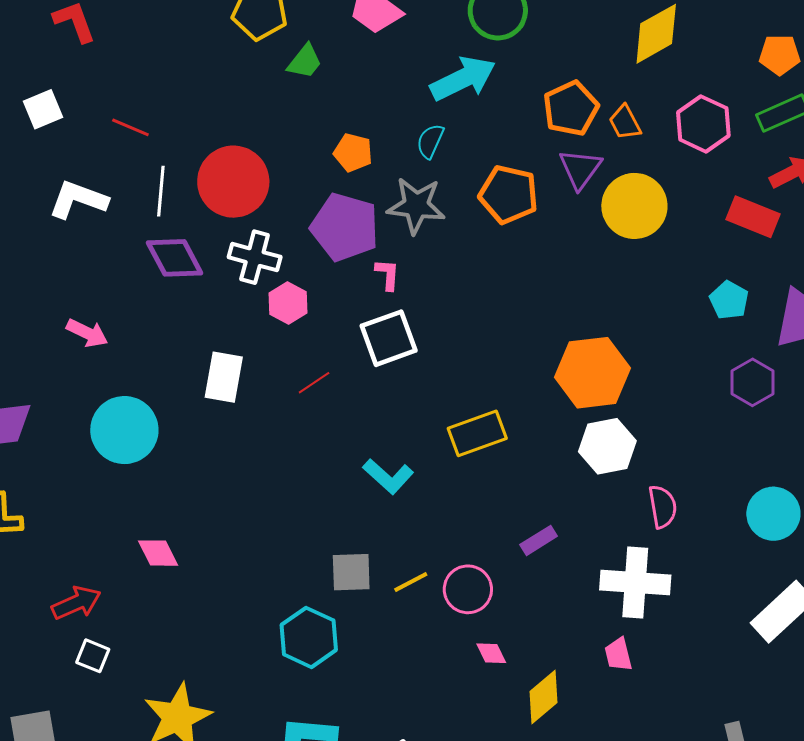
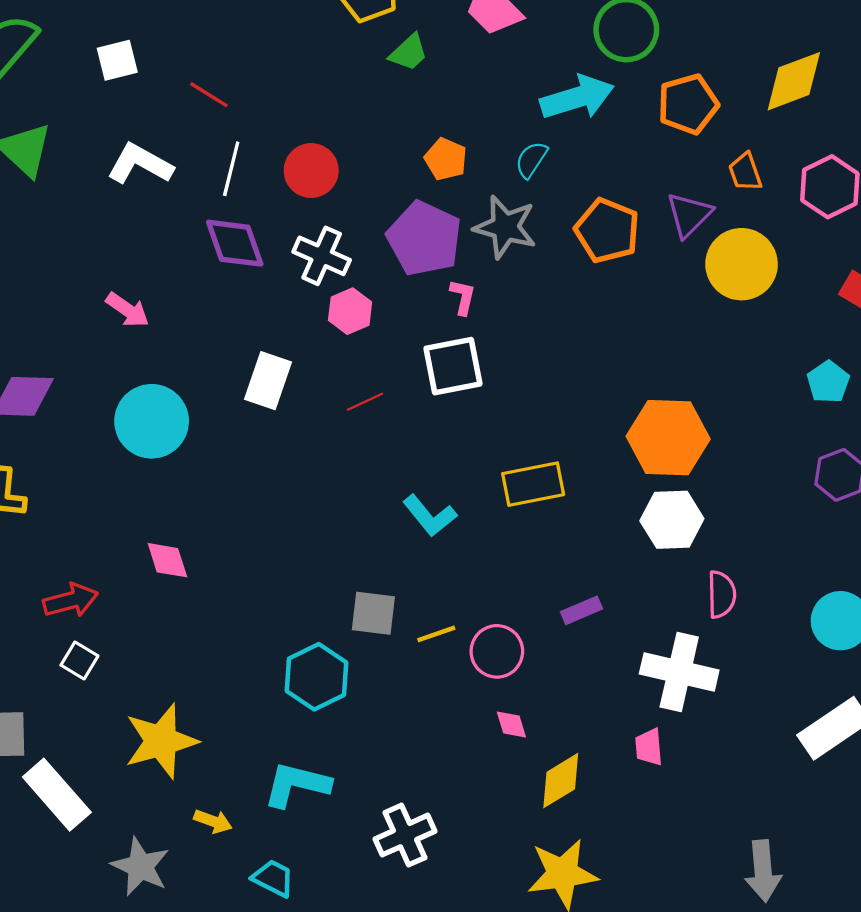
orange pentagon: (571, 108) -> (688, 104), moved
red circle: (233, 182) -> (311, 171), size x0.7

